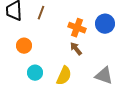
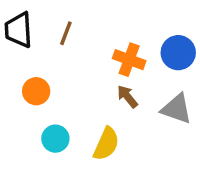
gray triangle: (104, 76) -> (176, 109), moved

